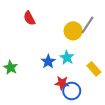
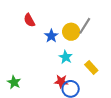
blue star: (48, 62) -> (51, 36), moved
green star: (11, 68) -> (14, 82), moved

